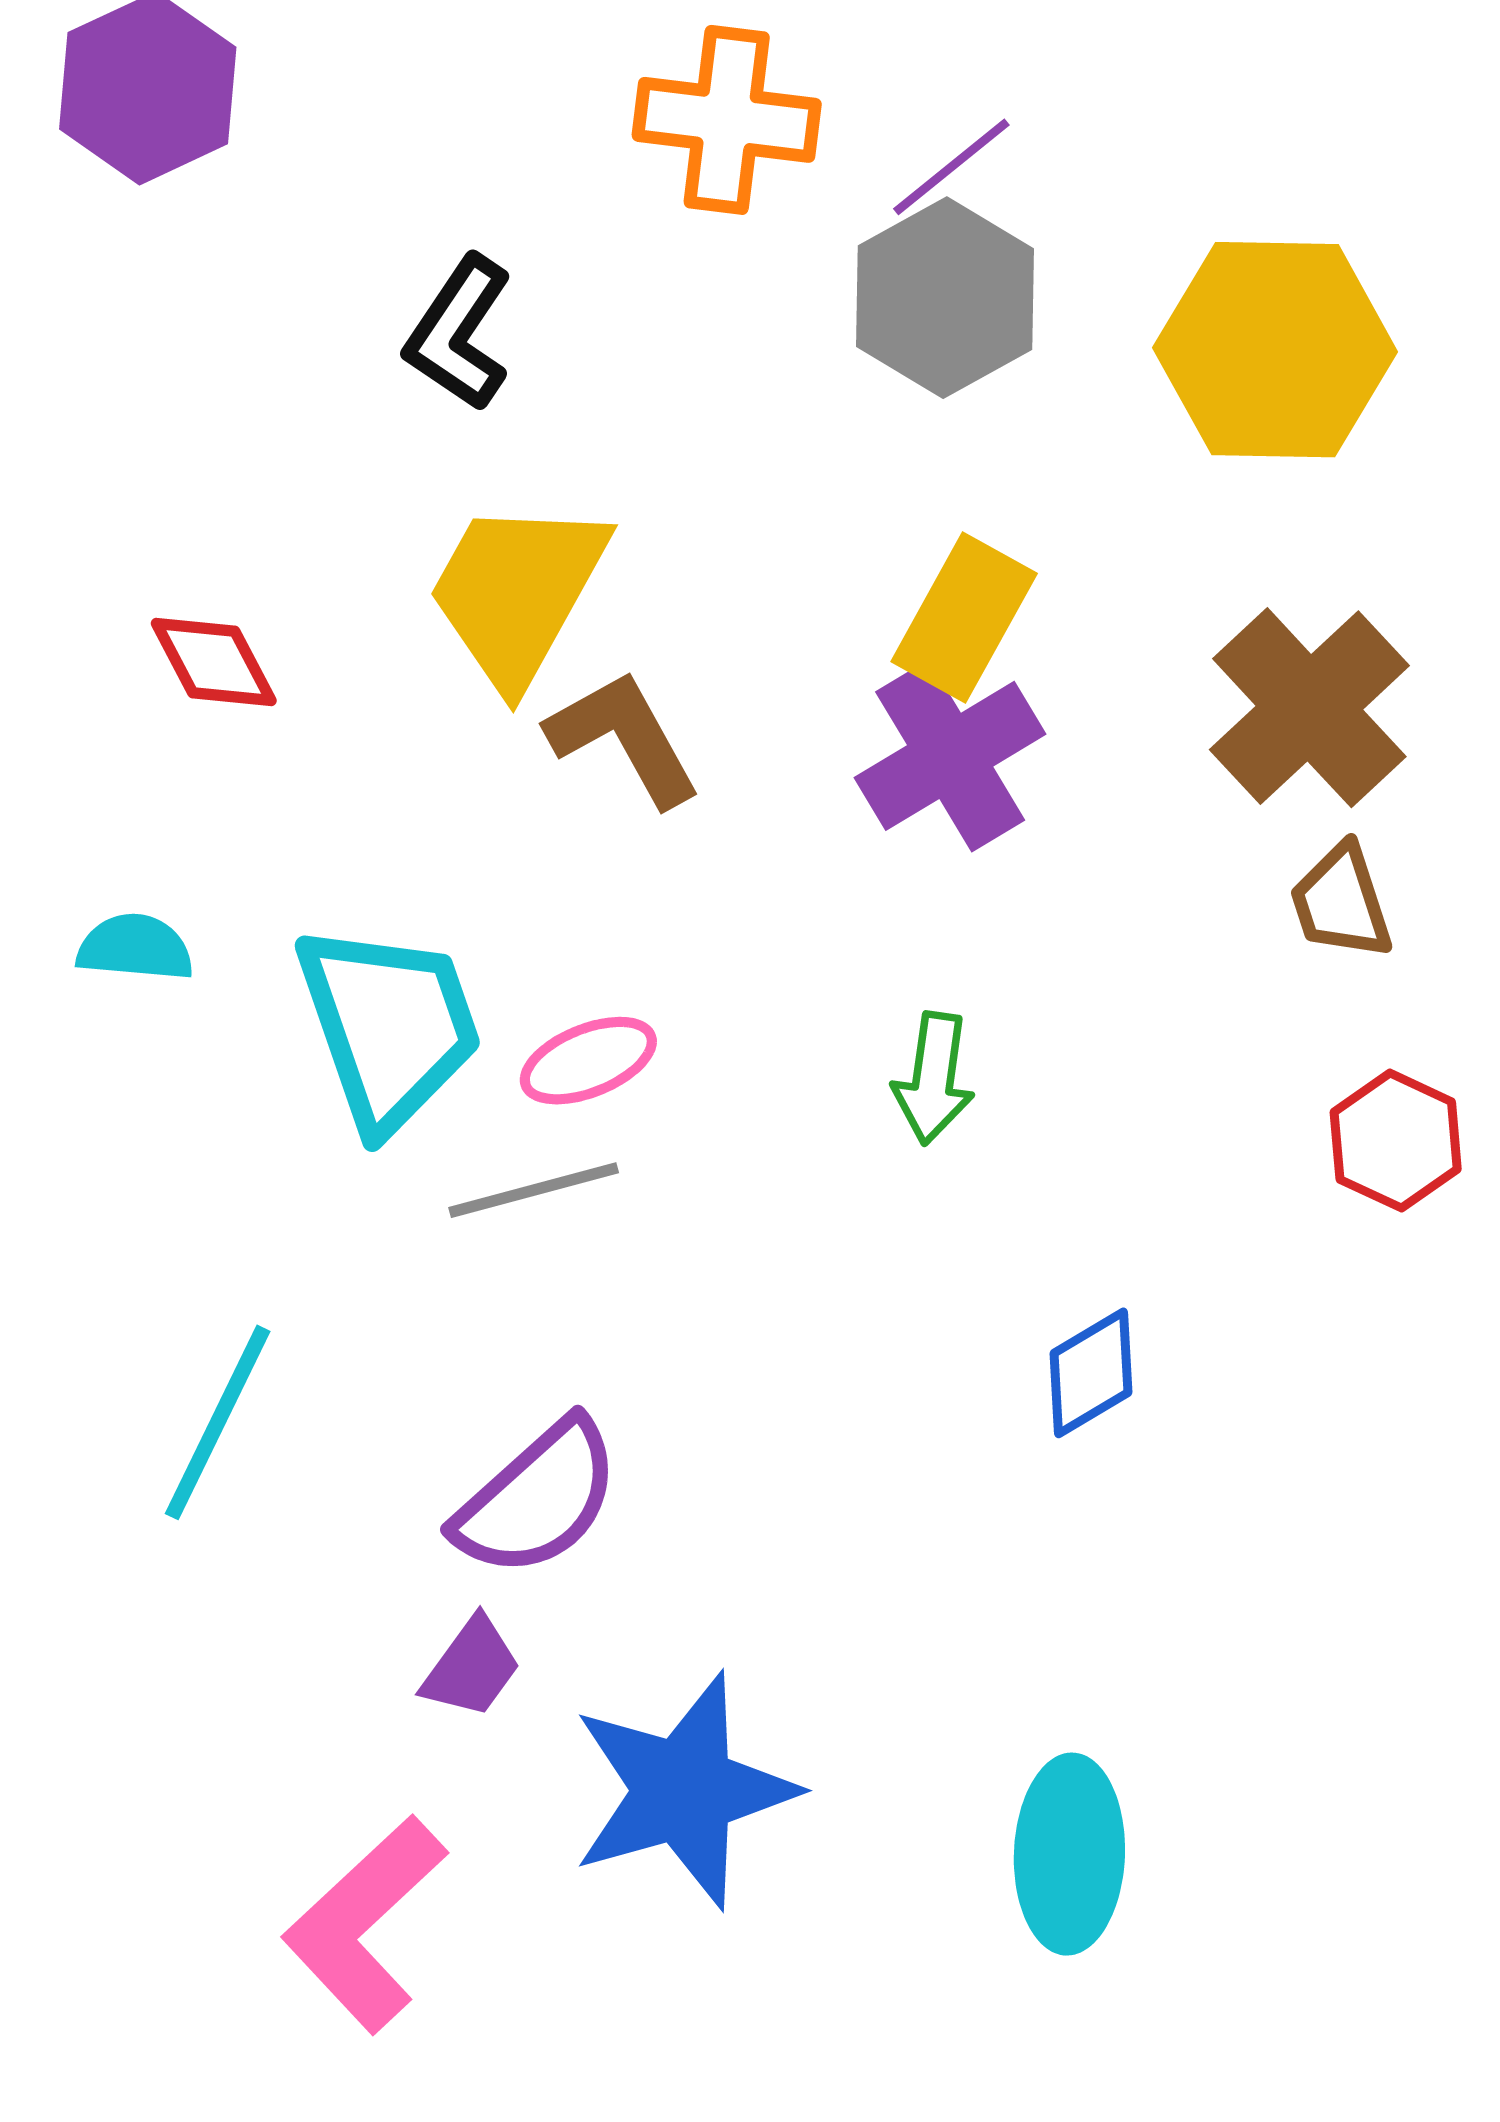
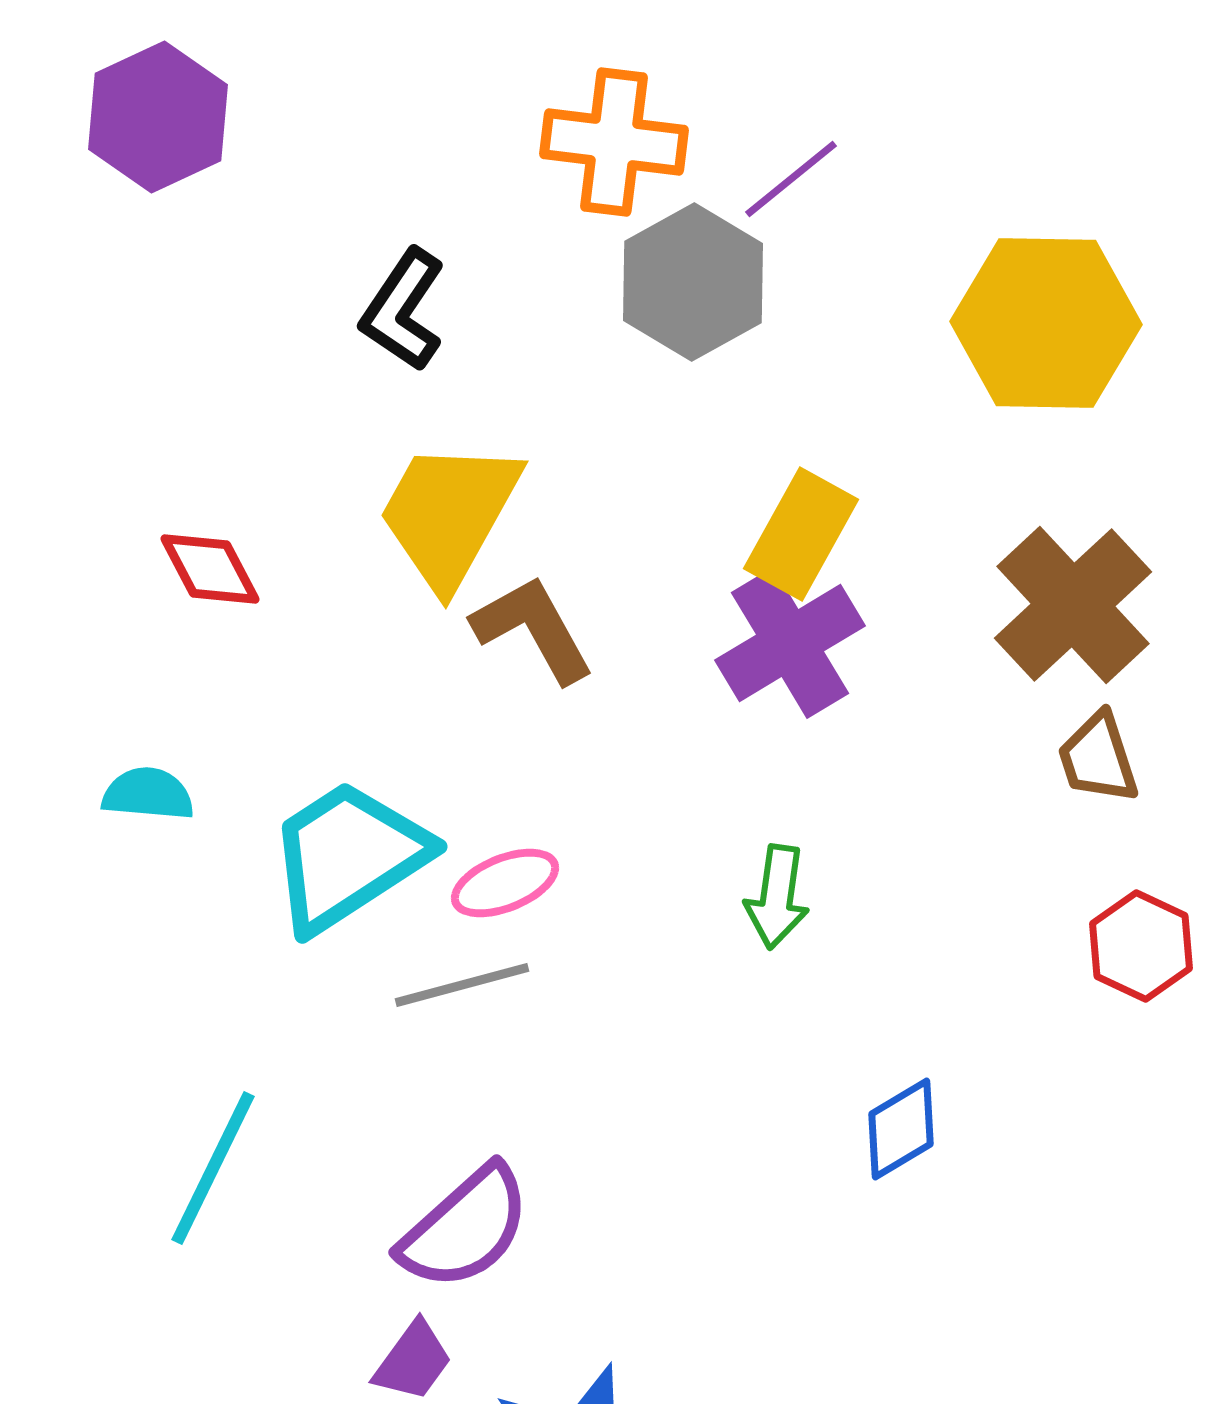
gray hexagon: (945, 298) -> (693, 282), moved
cyan trapezoid: (389, 1026) -> (348, 856), turned -104

